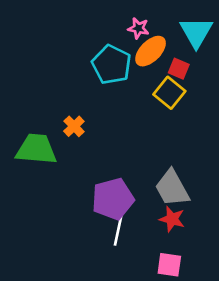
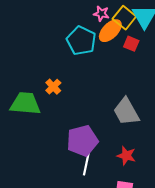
yellow square: (169, 93) -> (124, 18), moved
gray trapezoid: (172, 188) -> (126, 112), moved

